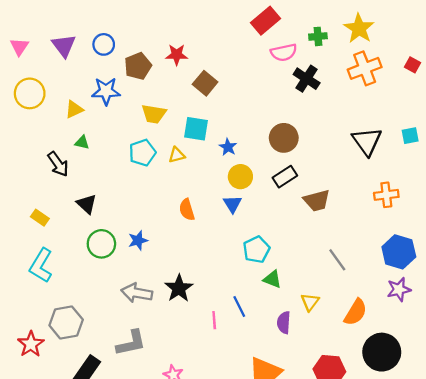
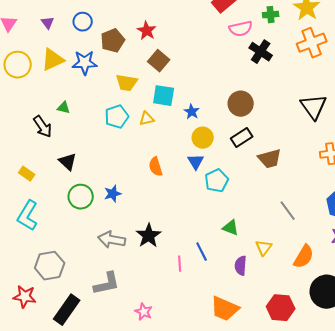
purple triangle: (64, 46) -> (48, 23), size x0.6
red star: (177, 55) -> (147, 31), turned 30
brown square: (205, 83) -> (159, 61), moved
yellow triangle: (74, 109) -> (53, 60), moved, size x1.4
cyan pentagon: (256, 250) -> (217, 181), moved
red star: (31, 344) -> (25, 297), moved, turned -30

